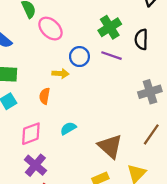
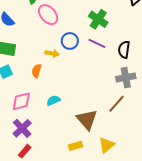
green cross: (110, 27) -> (98, 19), turned -30
black semicircle: (141, 39) -> (124, 50), moved
brown line: (151, 134) -> (116, 104), moved

